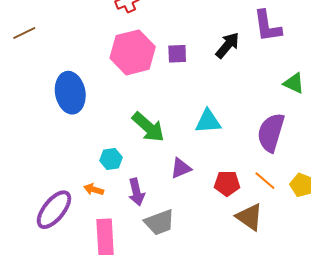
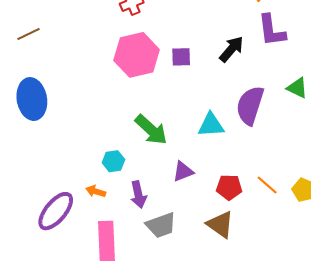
blue ellipse: (70, 93) -> (32, 99), moved
purple semicircle: (271, 132) -> (250, 105), moved
brown triangle: (249, 217) -> (220, 225), moved

